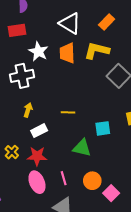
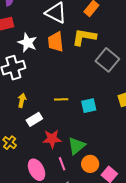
cyan square: (103, 128) -> (89, 106), moved
green triangle: (82, 148) -> (77, 146), moved, turned -48
red star: (37, 156) -> (52, 139), moved

